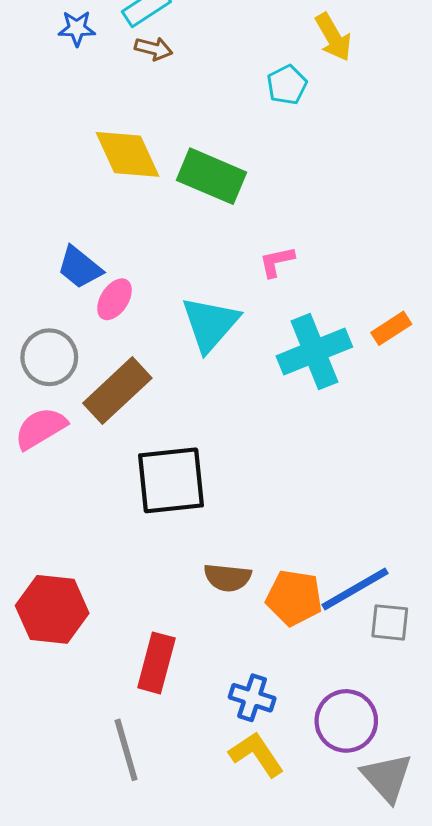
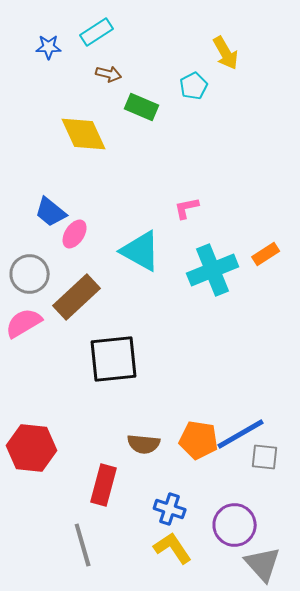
brown arrow: (154, 49) -> (109, 74), moved
green rectangle: (212, 176) -> (142, 107), moved, size x0.7
cyan triangle: (210, 324) -> (141, 251), turned -42
brown semicircle: (227, 577) -> (144, 444), moved

